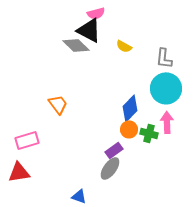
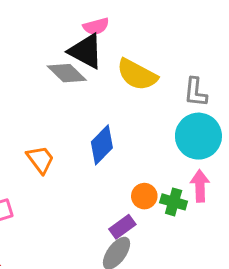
yellow semicircle: (124, 46) -> (137, 75), size x1.8
blue diamond: (130, 108) -> (102, 145), moved

